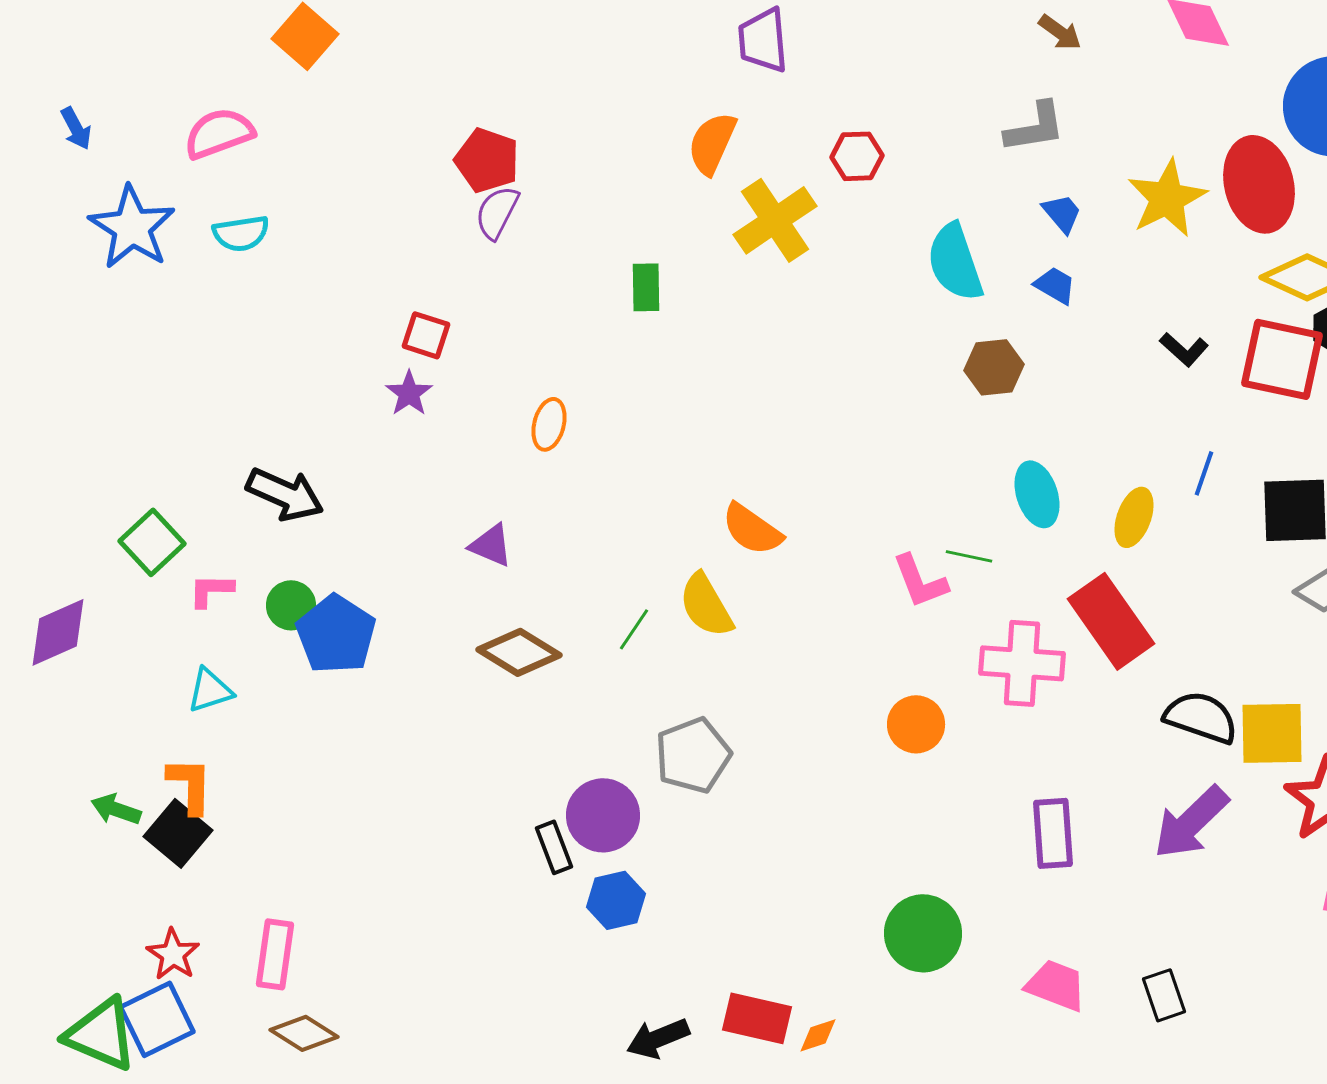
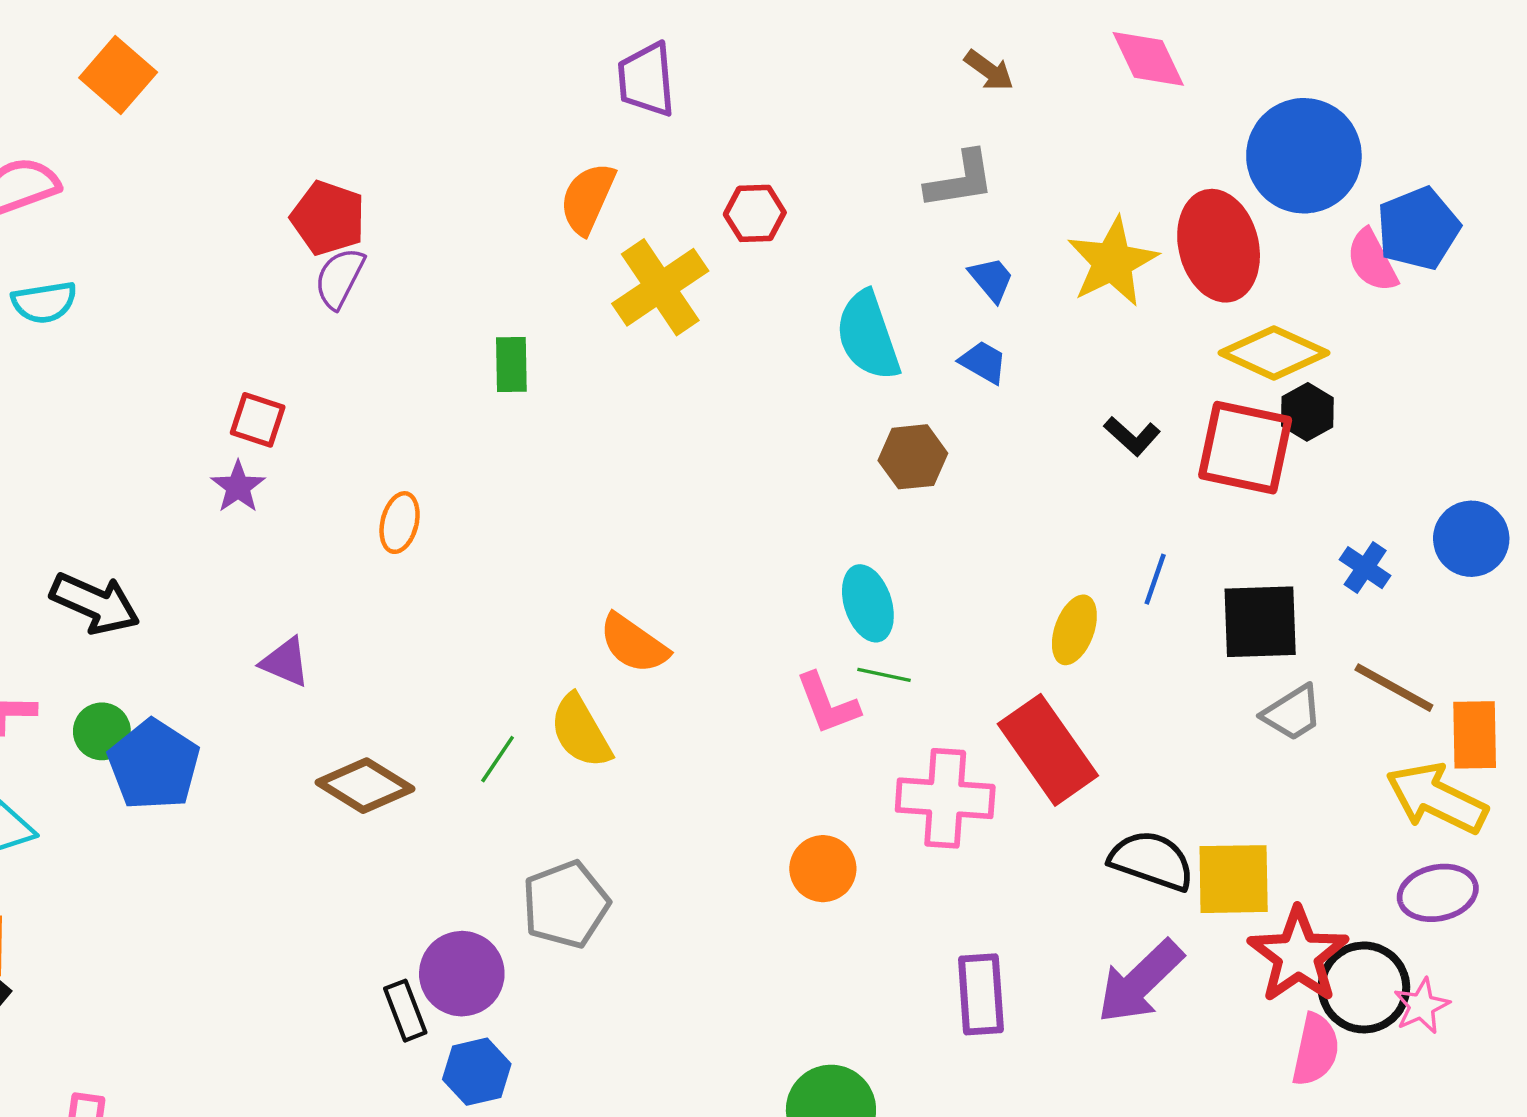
cyan ellipse: (1037, 494) -> (868, 603), moved
purple triangle: (491, 545) -> (285, 662), moved

